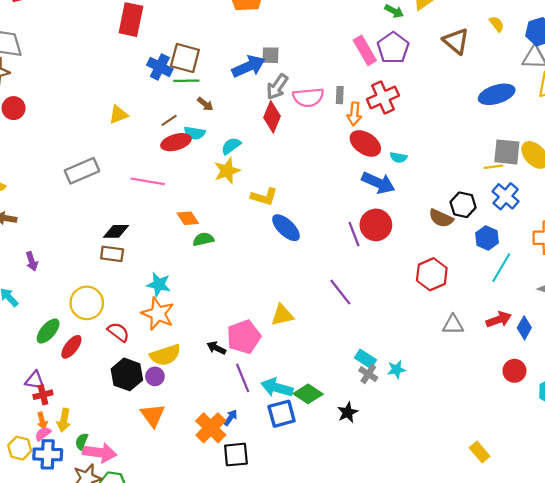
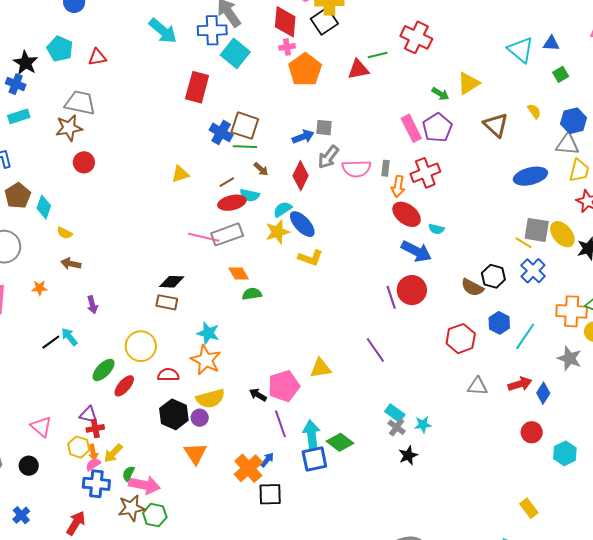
blue arrow: (249, 66) -> (303, 137), size x0.7
red diamond: (272, 117) -> (301, 176), moved
yellow line: (493, 167) -> (523, 243), turned 36
gray rectangle: (82, 171) -> (227, 234), moved
blue ellipse: (286, 228) -> (302, 224), moved
blue hexagon: (487, 238) -> (499, 323), moved
red semicircle: (118, 332) -> (168, 375), turned -40
cyan arrow: (277, 388) -> (312, 435), turned 64
black star: (348, 412) -> (408, 455), moved
yellow arrow: (64, 420) -> (113, 453), turned 30
yellow hexagon: (20, 448) -> (79, 447), moved
yellow rectangle: (480, 452) -> (529, 508), moved

